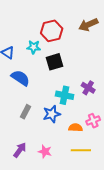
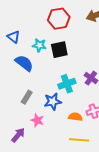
cyan star: (34, 47) -> (39, 45), moved
cyan cross: (65, 95) -> (67, 84), turned -36
pink star: (45, 152) -> (37, 120), moved

